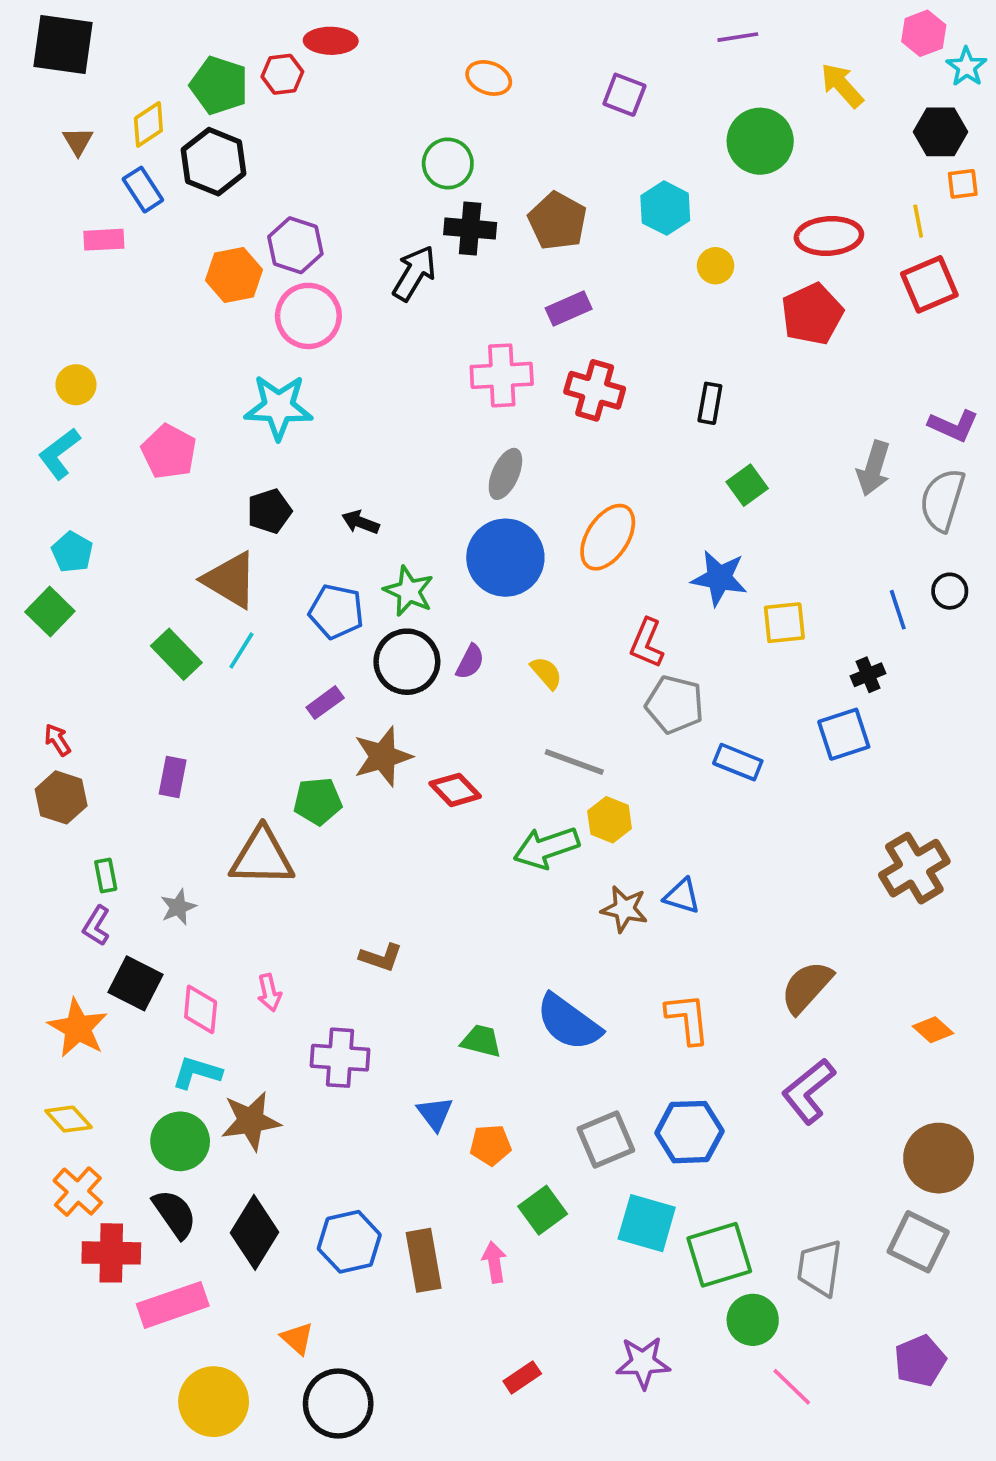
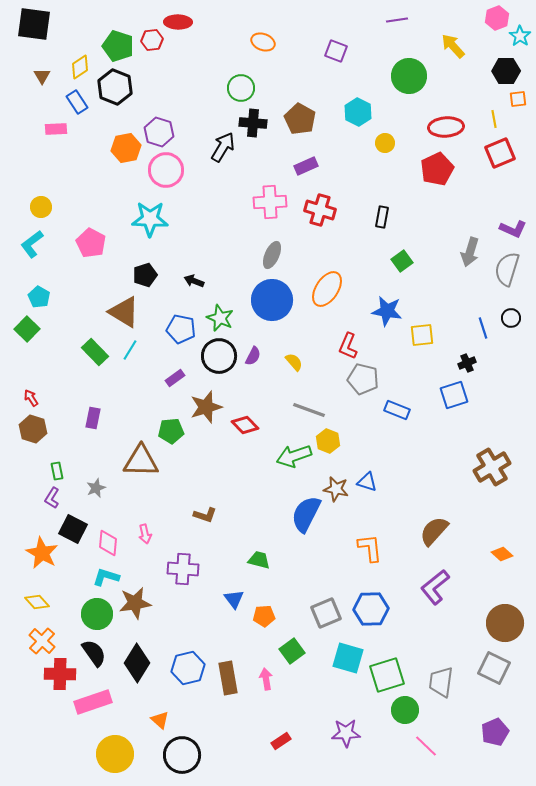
blue semicircle: (569, 1022) -> (306, 514), moved, turned 81

